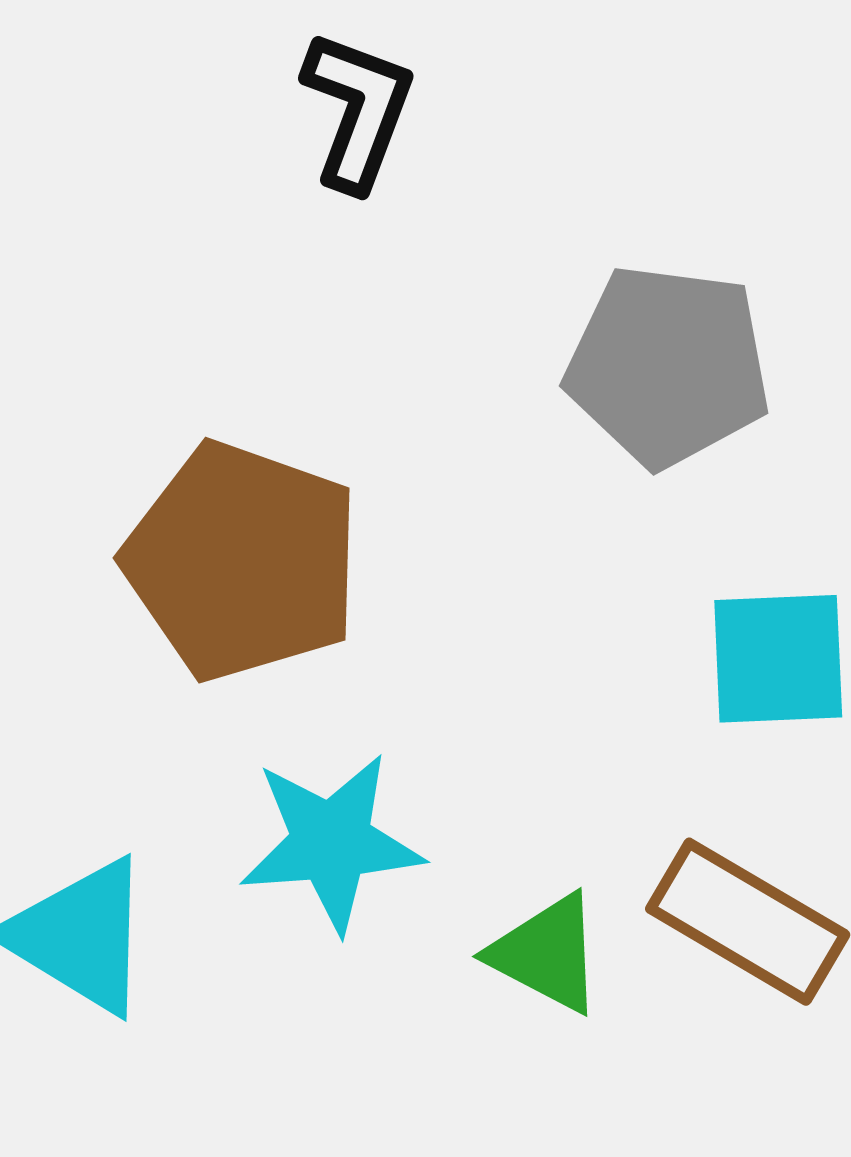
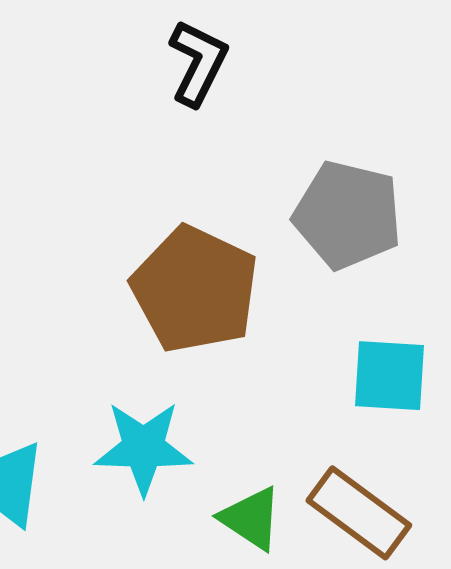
brown pentagon: (242, 561) -> (195, 289), moved

